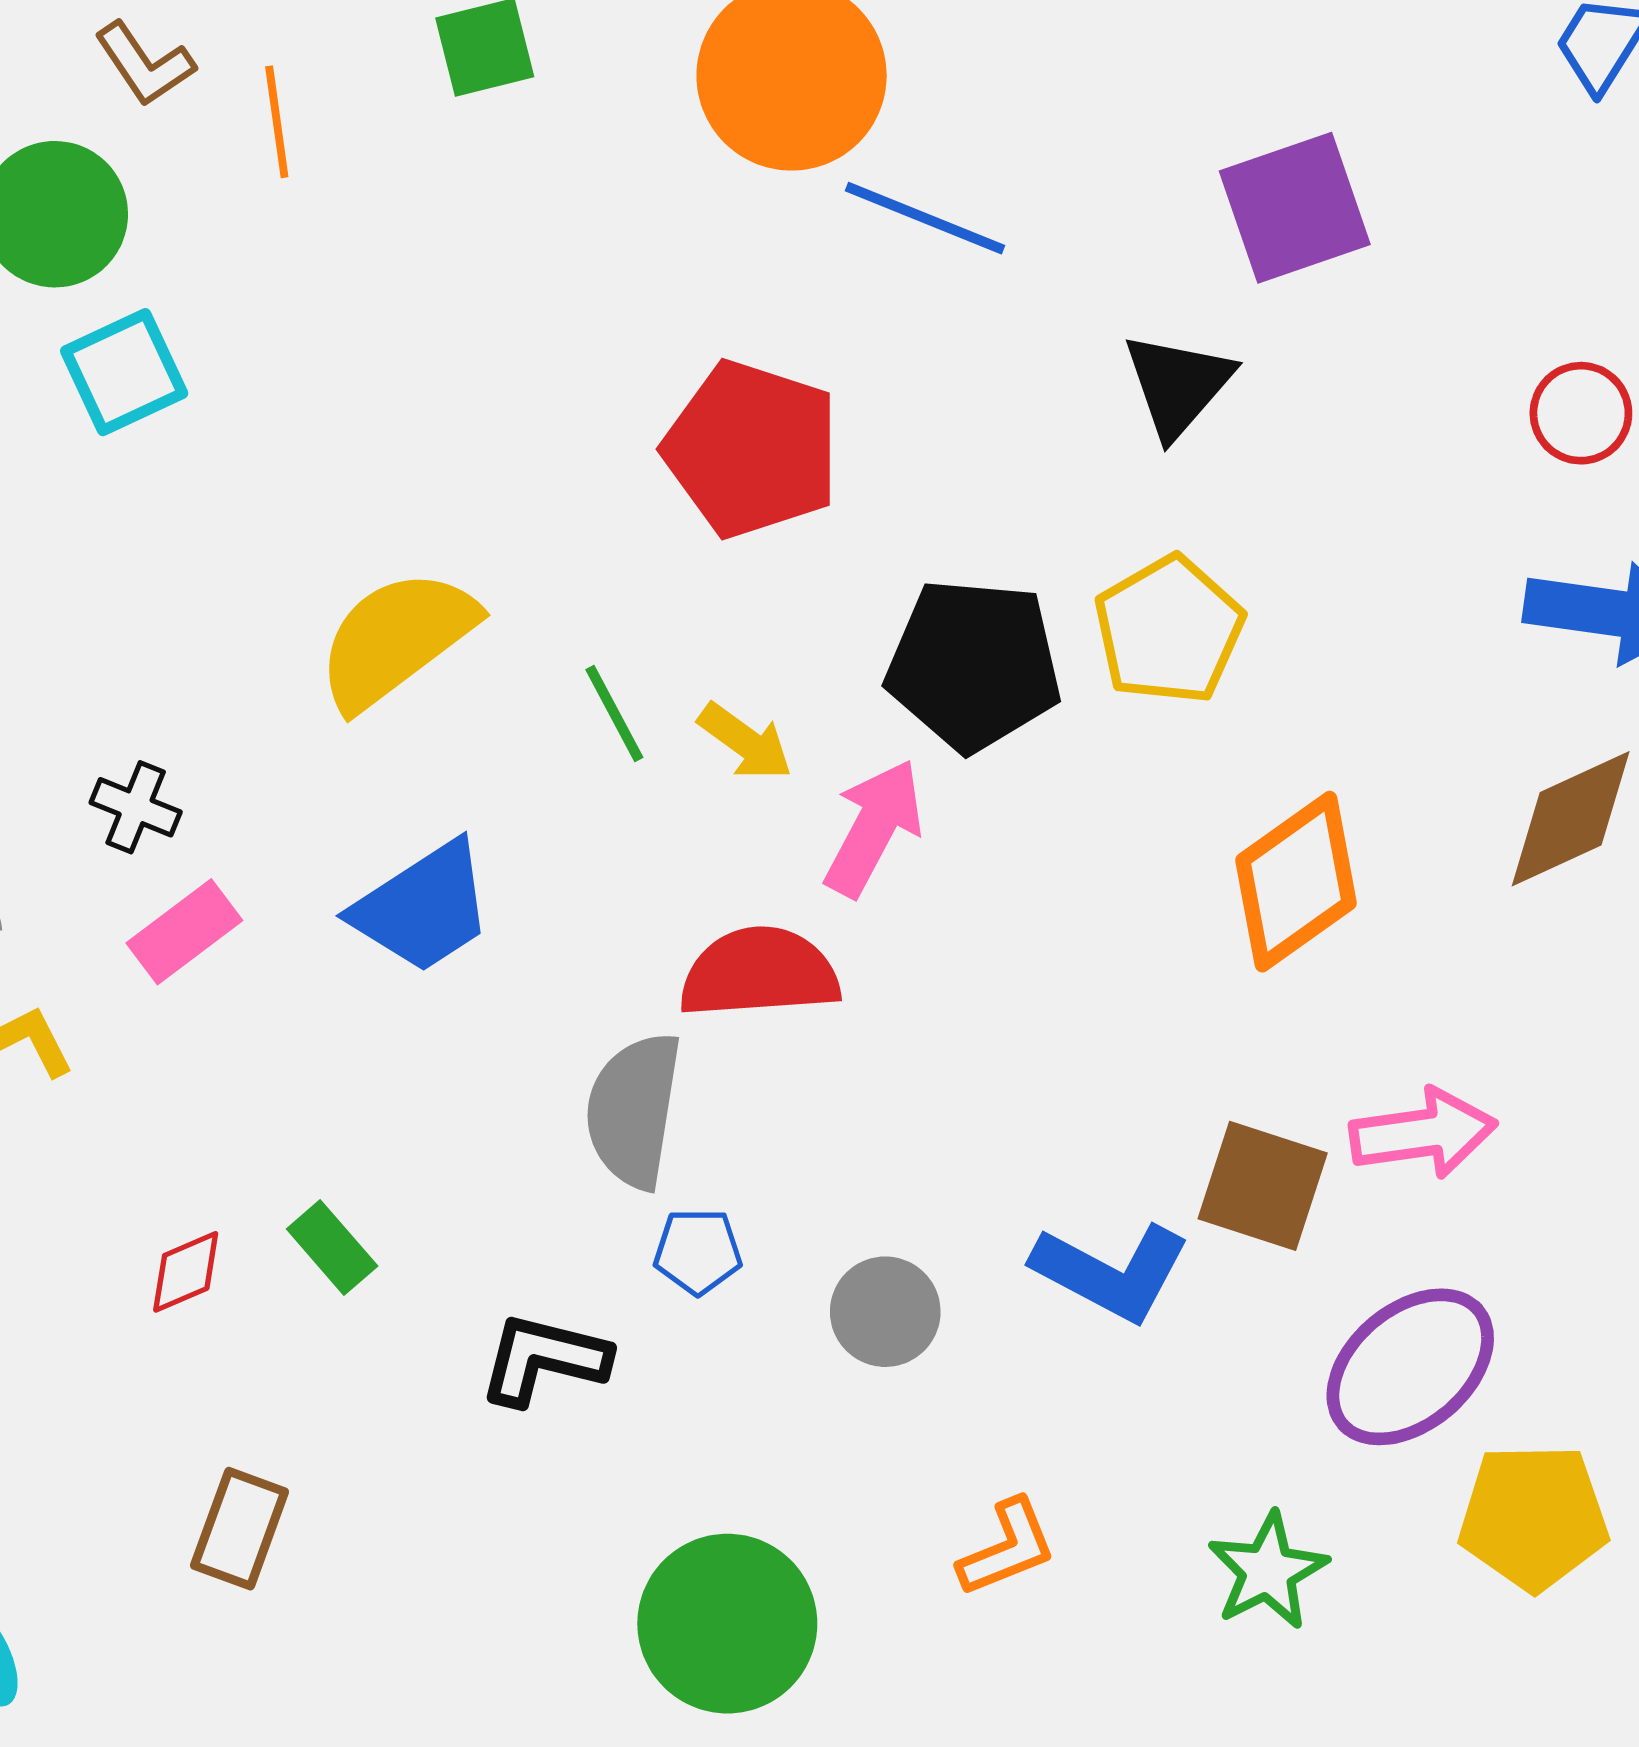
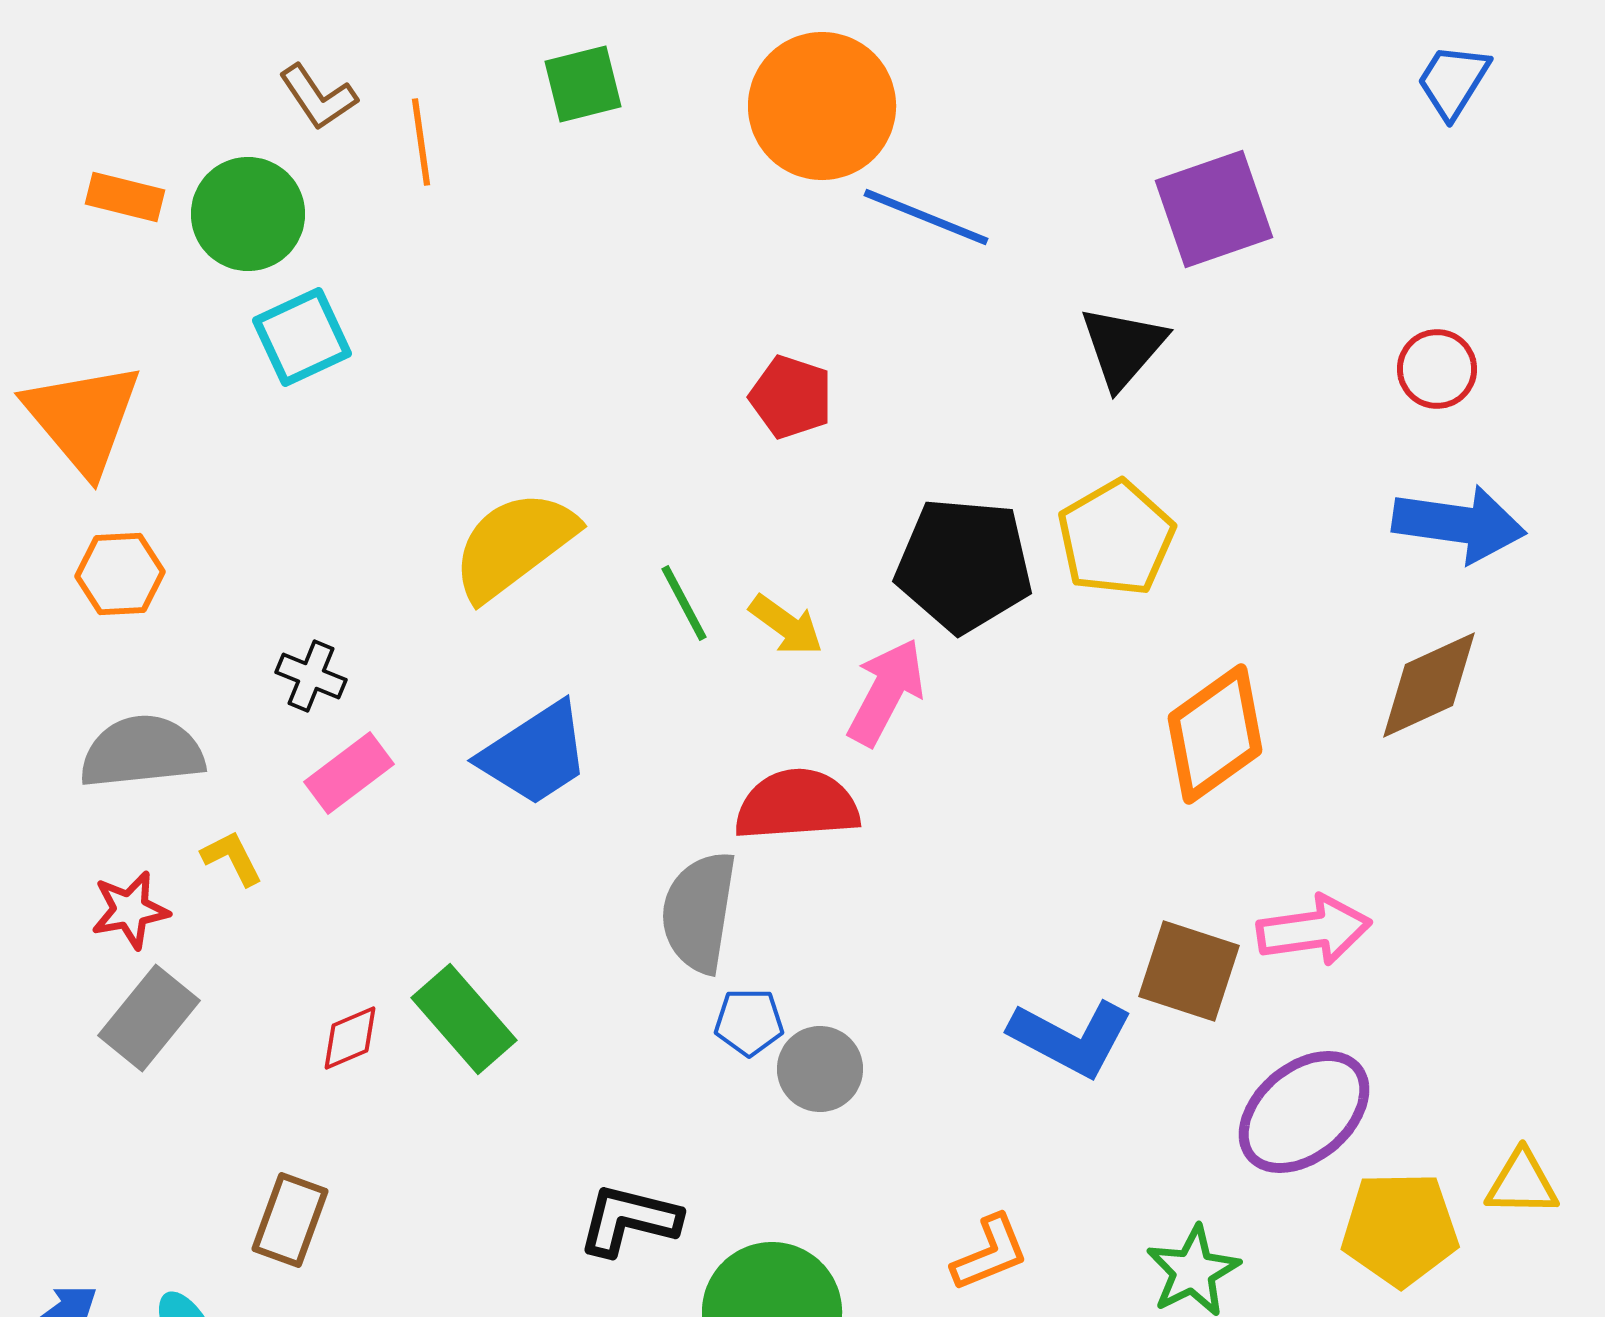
red pentagon: (752, 449) -> (791, 397), size x0.6
green rectangle: (332, 1248) -> (464, 1019), size x1.5
gray circle: (885, 1312) -> (820, 1069), moved
black L-shape: (544, 1359) -> (629, 1220), moved
brown rectangle: (240, 1529) -> (290, 1220), moved

